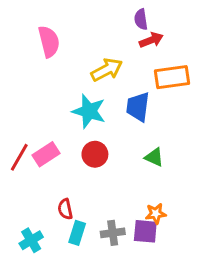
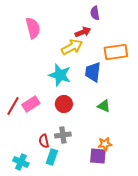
red arrow: (151, 40) -> (83, 32), moved
gray cross: (113, 233) -> (63, 135), moved
cyan cross: (31, 240) -> (21, 162), turned -35

